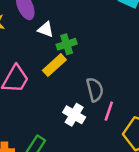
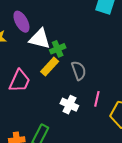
white triangle: (46, 30) -> (40, 39), size x1.6
gray semicircle: (95, 90) -> (79, 71), moved

